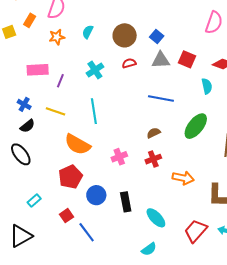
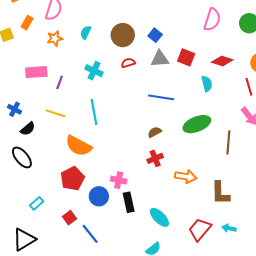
cyan cross: (95, 70) -> (94, 71), turned -30
blue cross: (24, 104) -> (15, 109), moved
green ellipse: (196, 126) -> (197, 124), turned 32
pink cross: (119, 157) -> (119, 180), moved, turned 35

